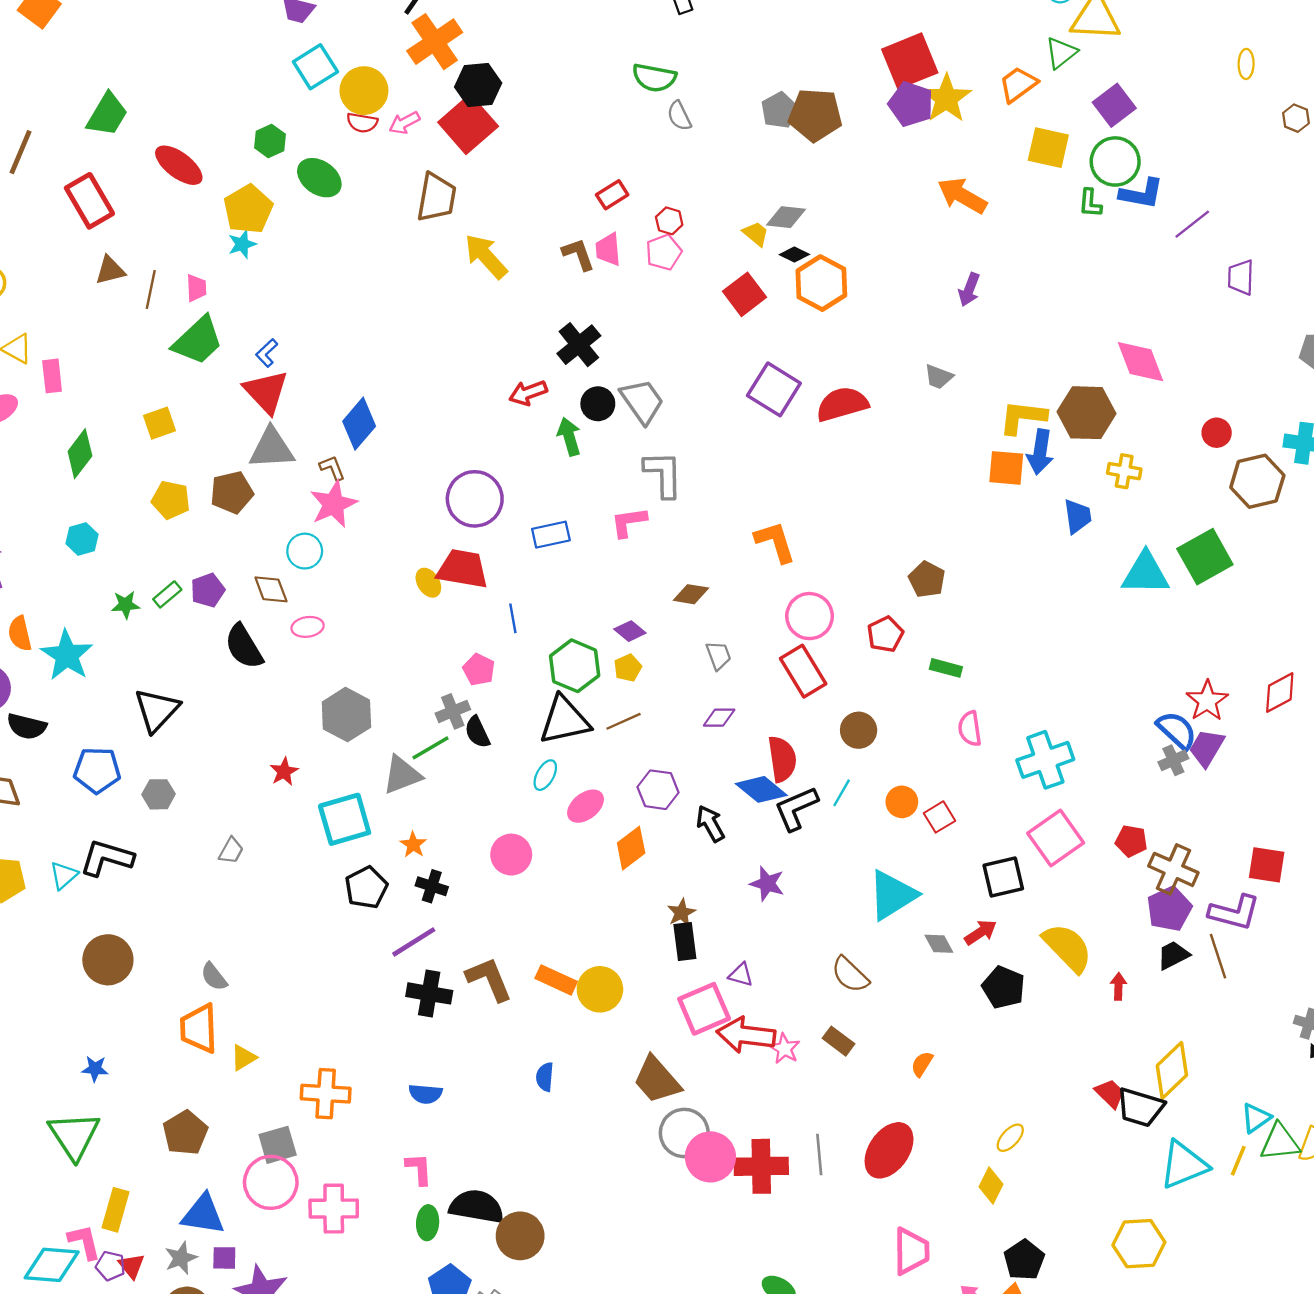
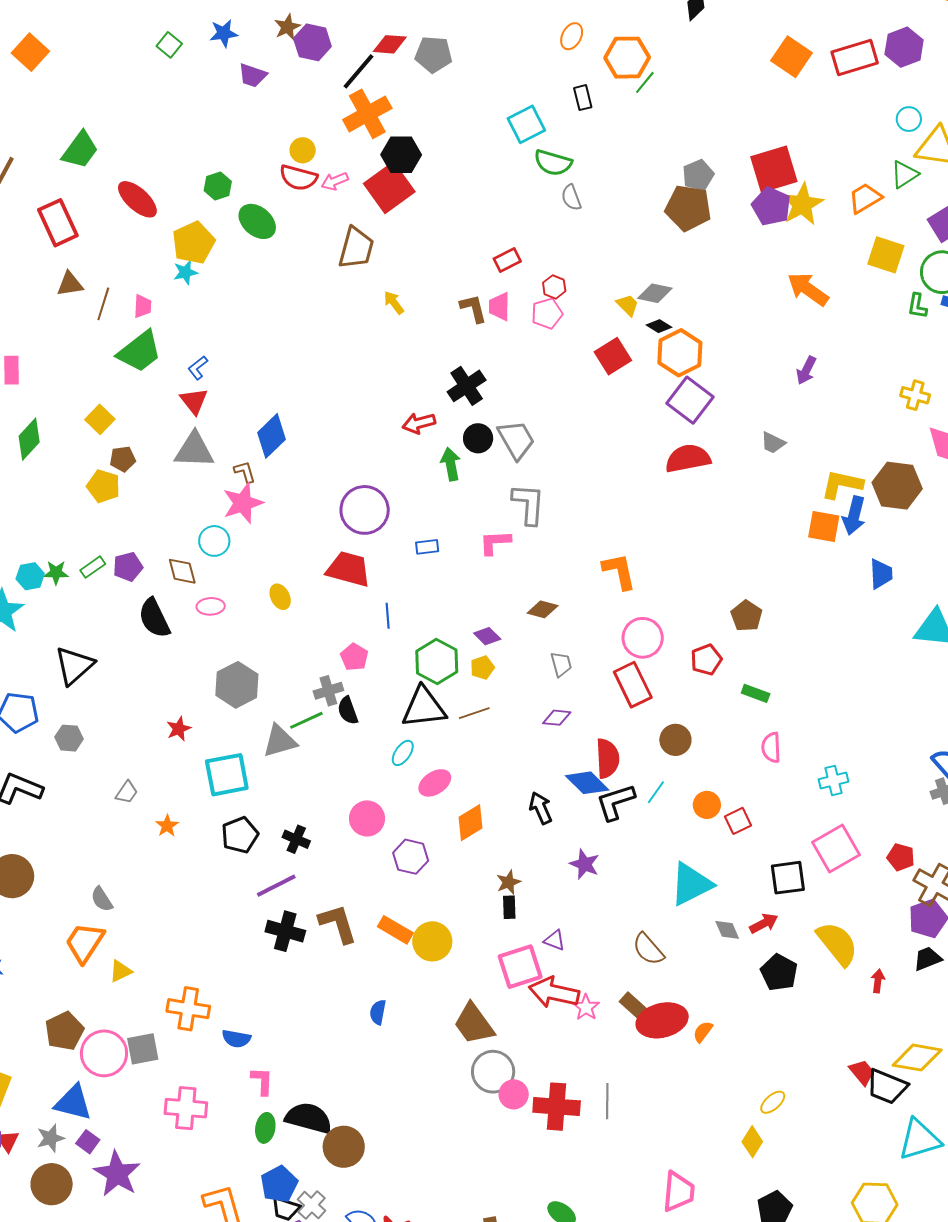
cyan square: (315, 67) -> (526, 124), moved
yellow circle: (364, 91) -> (303, 150), size x0.6
gray pentagon: (779, 110) -> (698, 175), moved
red semicircle: (362, 123) -> (298, 178), size x1.4
yellow arrow: (486, 256) -> (394, 303), size x0.6
purple square: (774, 389) -> (690, 400), moved
red triangle: (266, 392) -> (194, 401), size x0.7
yellow square: (160, 423) -> (100, 419), turned -32
yellow cross: (1124, 471) -> (915, 395), moved
brown pentagon: (232, 492) -> (123, 459), moved, size x0.7
blue rectangle: (551, 535) -> (427, 547), size x0.7
cyan hexagon: (82, 539) -> (30, 576), moved
yellow ellipse: (428, 583) -> (280, 597), moved
cyan cross: (1045, 760) -> (834, 780), size x0.6
purple hexagon: (658, 790) -> (411, 857), moved
orange star: (413, 845) -> (167, 826), moved
black rectangle: (685, 941) -> (509, 907), size x0.7
orange trapezoid: (199, 1028) -> (85, 942), turned 30
yellow diamond: (1172, 1070) -> (917, 1058), turned 48
blue semicircle: (425, 1094) -> (236, 1039), moved
red ellipse: (889, 1150) -> (662, 1020), moved, turned 36
pink circle: (710, 1157) -> (514, 1094), size x0.7
pink circle: (271, 1182) -> (104, 1053), moved
purple square: (224, 1258) -> (88, 1142), turned 30

